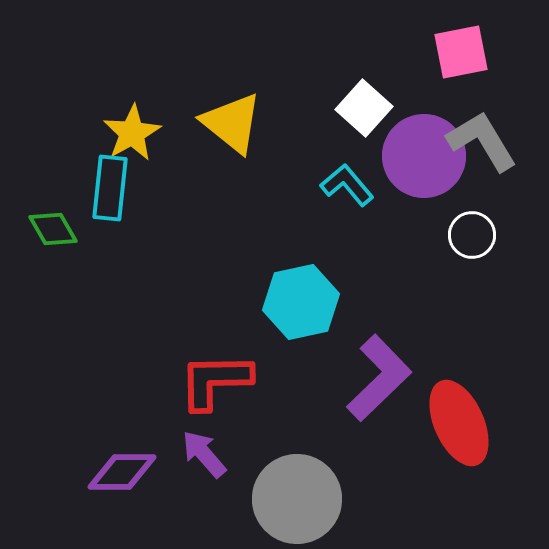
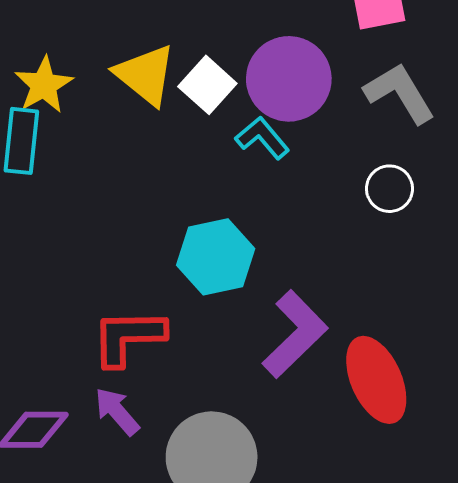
white square: (364, 108) -> (207, 85), moved
purple circle: (424, 156) -> (289, 79), moved

